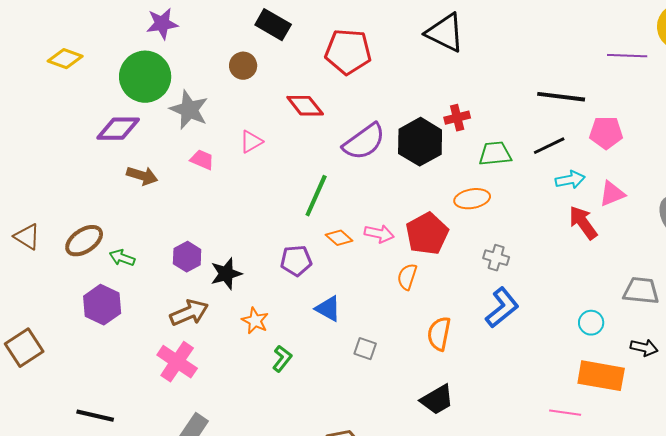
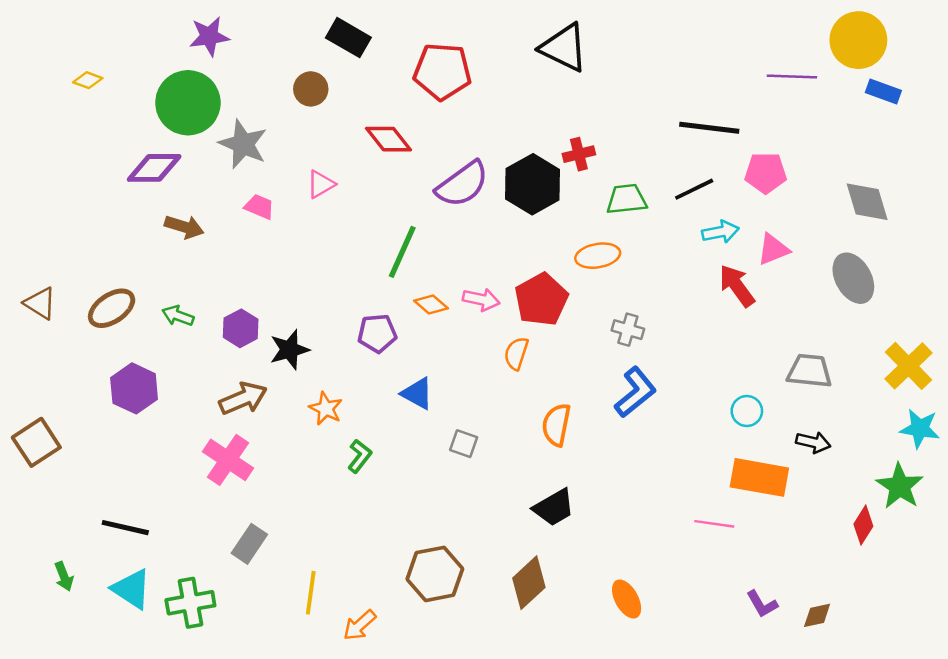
yellow diamond: (65, 59) -> (88, 80), size x0.7
green arrow: (122, 258) -> (178, 316), moved

